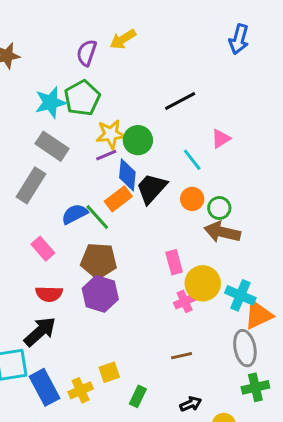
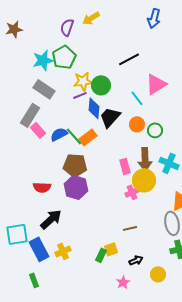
blue arrow: (239, 39) -> (154, 18), moved
pink triangle: (221, 139) -> (156, 84), size x1.6
orange rectangle: (118, 199) -> (88, 137), moved
brown arrow: (222, 232) -> (145, 159), moved, turned -105
pink rectangle: (43, 249) -> (38, 130), moved
cyan cross: (240, 295) -> (169, 163), moved
black arrow: (40, 332) -> (51, 219), moved
yellow square: (109, 372) -> (111, 249), moved

